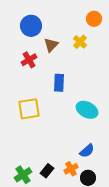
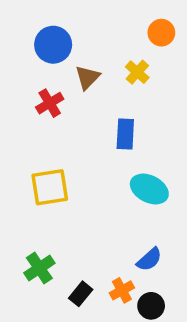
blue rectangle: (59, 83) -> (125, 134), moved
green cross: (23, 175) -> (39, 268), moved

